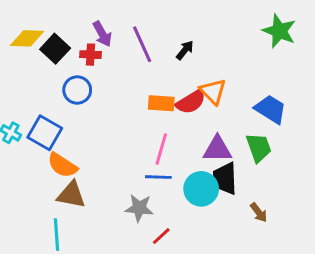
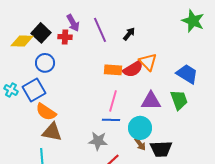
yellow diamond: (27, 38) -> (22, 41), moved
blue circle: (77, 90) -> (45, 63), moved
blue square: (45, 133) -> (34, 90), turned 30
black trapezoid: (225, 179) -> (161, 149), moved, turned -90
brown arrow: (259, 212) -> (140, 144), moved

